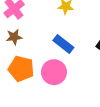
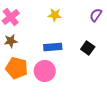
blue rectangle: (63, 44) -> (53, 47), turned -42

